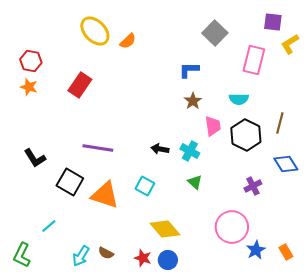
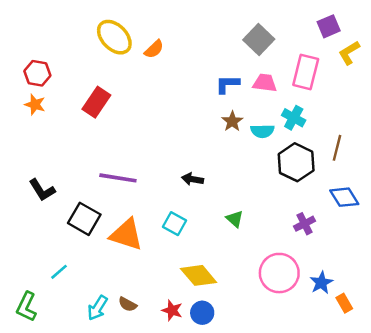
purple square: (273, 22) -> (329, 26), turned -30
cyan semicircle: (239, 99) -> (262, 131), moved
pink trapezoid: (213, 126) -> (265, 83), moved, turned -75
cyan cross: (190, 151) -> (294, 118), moved
blue star: (256, 250) -> (321, 283), moved

